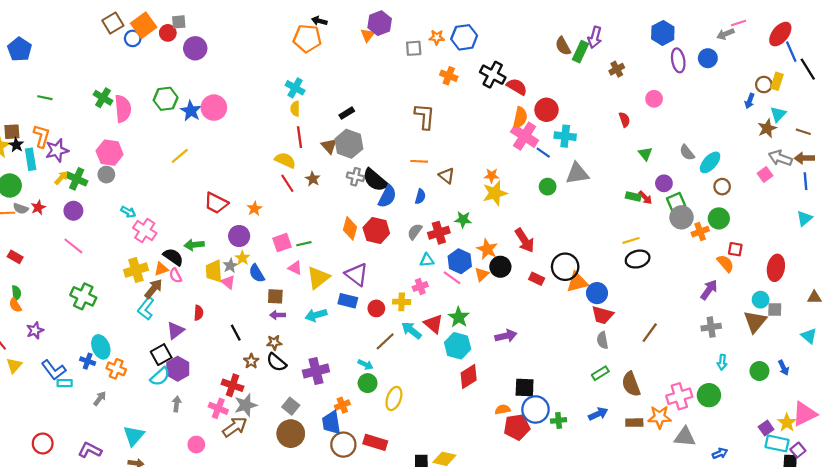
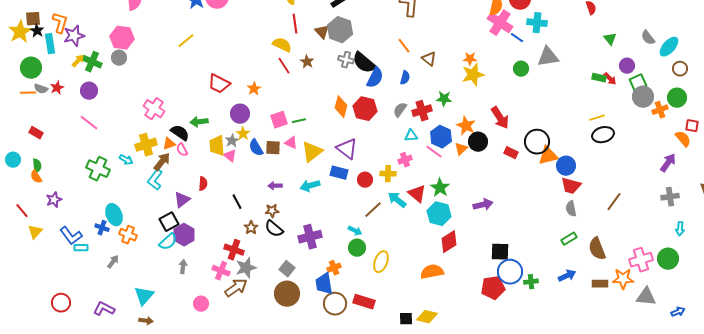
orange line: (419, 161) -> (404, 46), turned 49
cyan arrow: (128, 212) -> (126, 160), moved
brown square: (275, 296) -> (273, 148), moved
orange semicircle: (503, 409) -> (432, 272), moved, size x1.6

